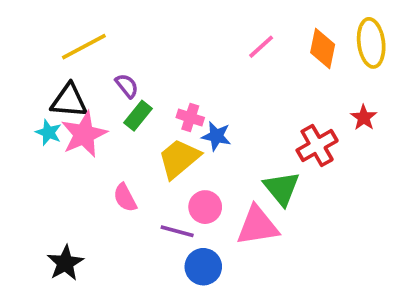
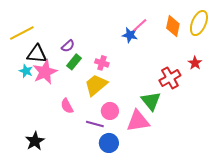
yellow ellipse: (371, 43) -> (199, 23), turned 30
yellow line: (84, 47) -> (22, 33), moved
purple semicircle: (127, 86) -> (68, 46), turned 88
blue star: (216, 136) -> (130, 35), moved

